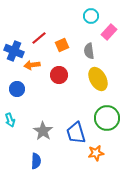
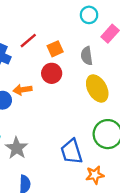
orange arrow: (32, 65) -> (22, 90), moved
red circle: (59, 75) -> (52, 73), moved
gray star: (43, 131) -> (17, 148), moved

